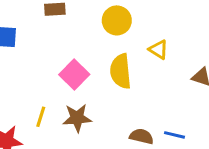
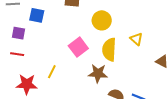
yellow circle: (117, 20) -> (102, 20), moved
brown star: (77, 118) -> (98, 73), moved

